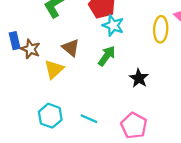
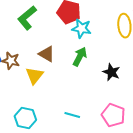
cyan hexagon: (50, 116) -> (25, 118), moved

